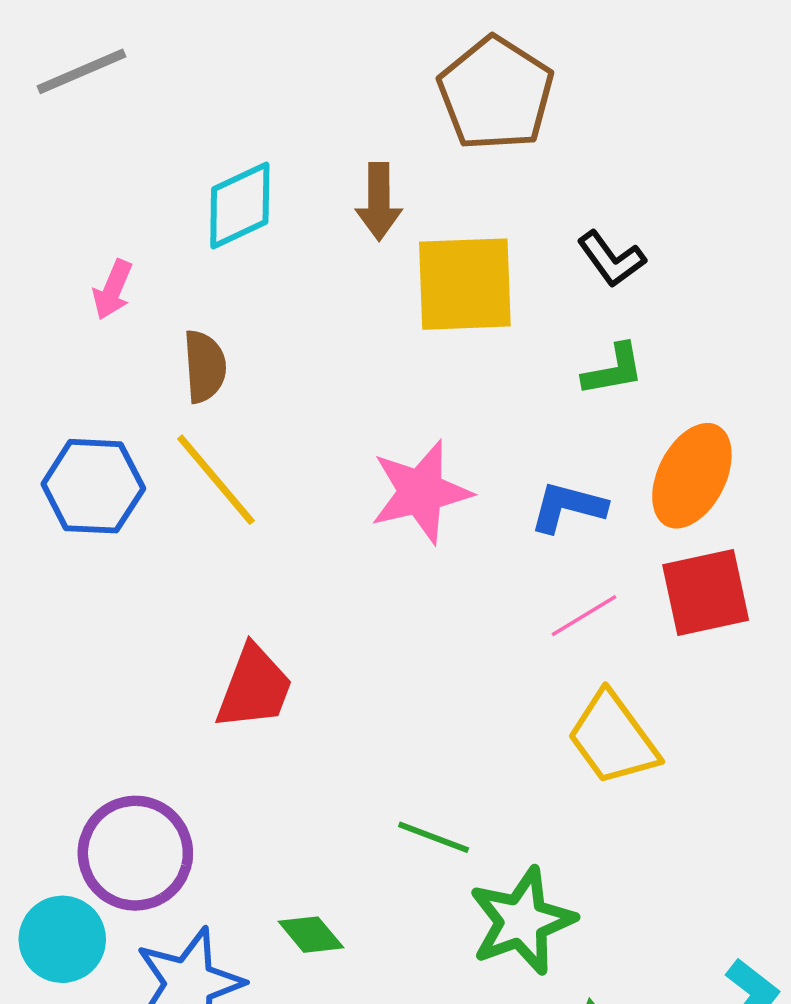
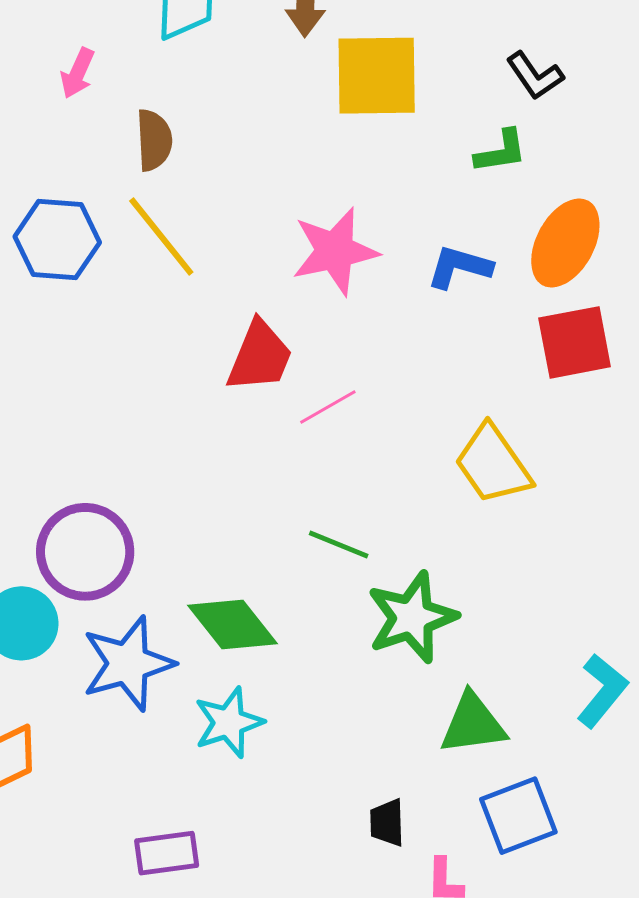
black L-shape: (611, 259) -> (535, 76), moved
pink line: (584, 616) -> (328, 407), moved
red trapezoid: (254, 688) -> (260, 356), moved
green diamond: (311, 935) -> (232, 625), size x1.6

